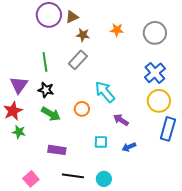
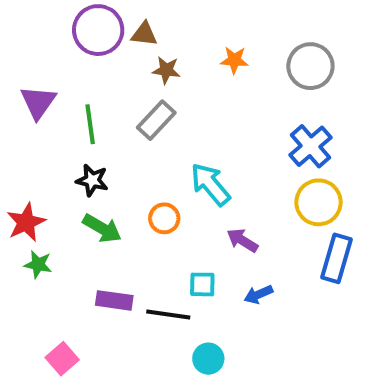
brown triangle: (72, 17) -> (144, 34), turned 32
purple triangle: (19, 85) -> (38, 102), moved
black line: (73, 176) -> (168, 314), moved

